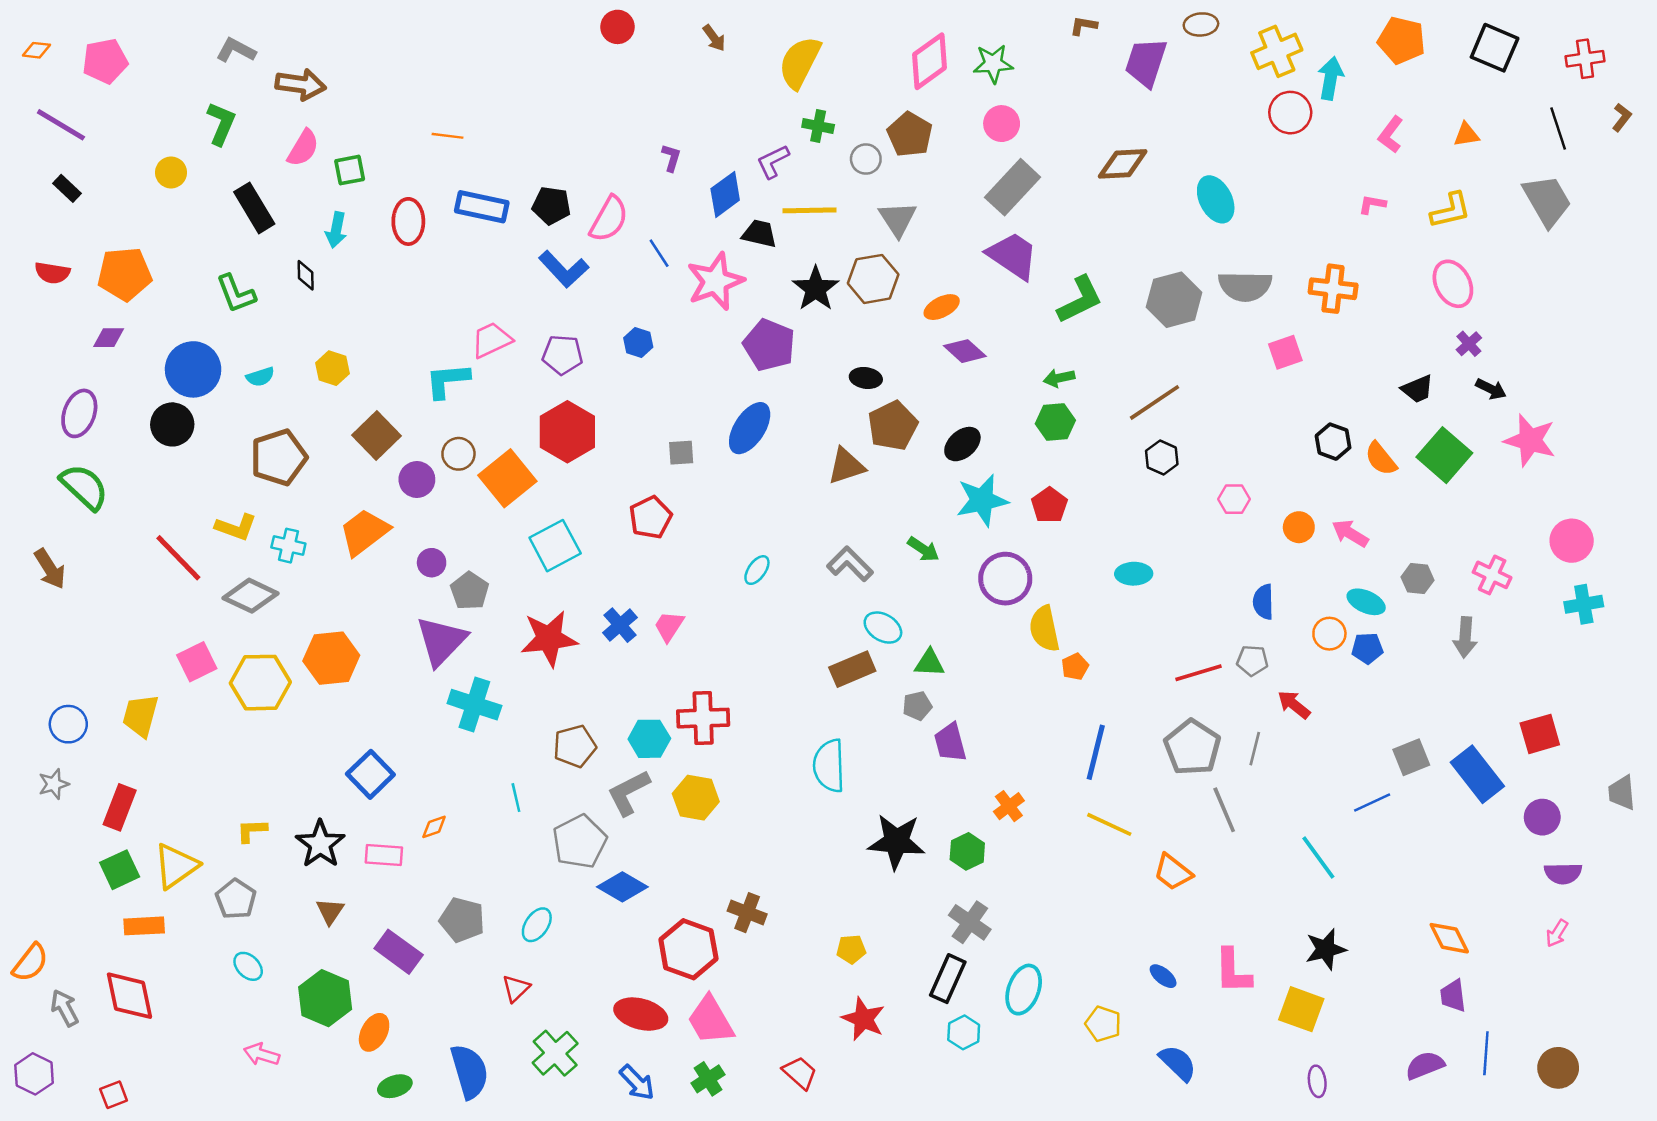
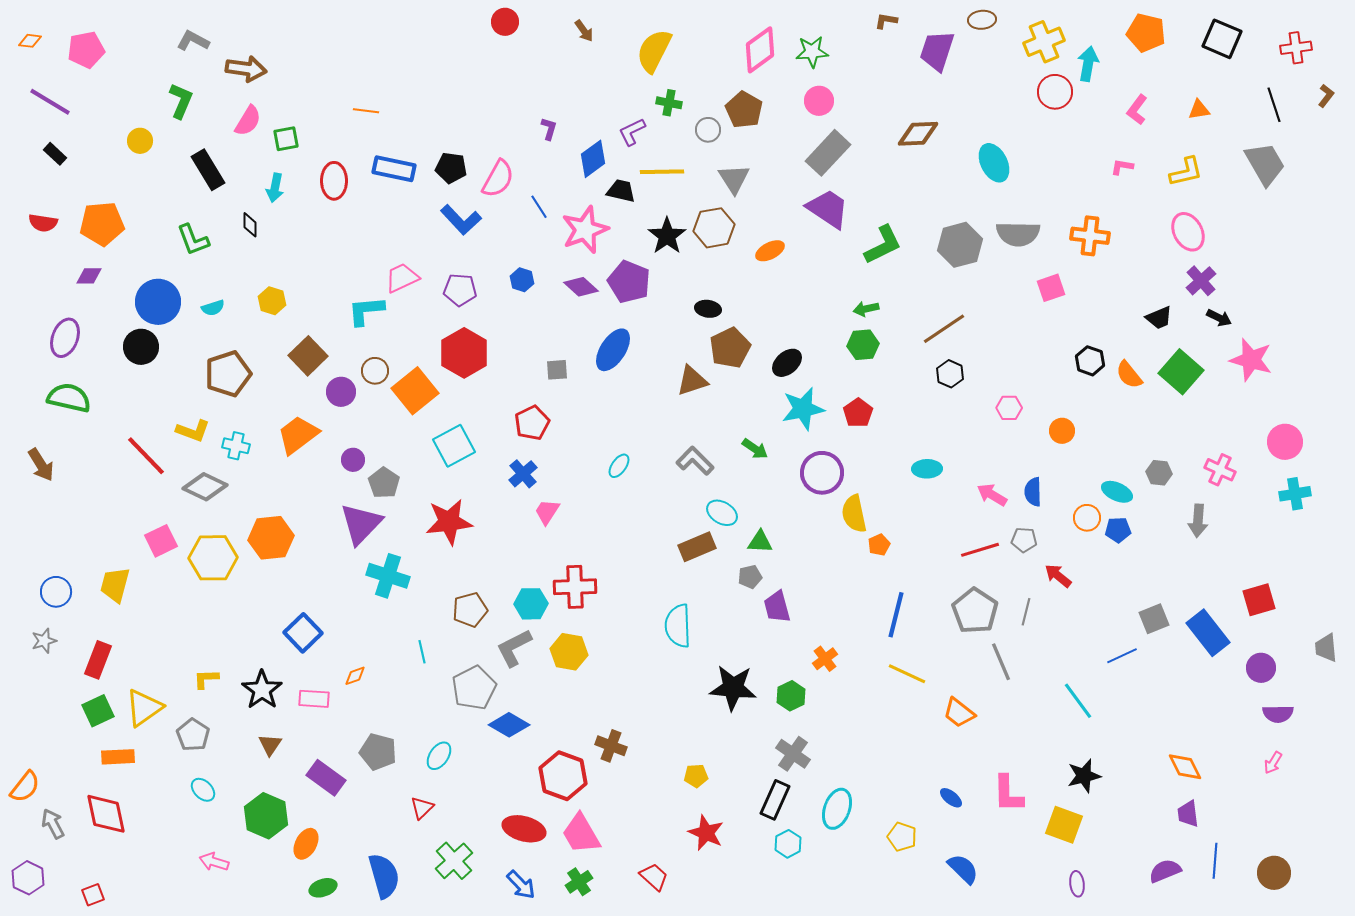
purple cross: (1469, 344) -> (1201, 281), size x1.4
purple diamond: (965, 351) -> (581, 287), moved
green semicircle: (84, 487) -> (69, 398), turned -30
pink arrow: (1350, 533) -> (992, 495), moved
blue cross: (620, 625) -> (523, 474), moved

